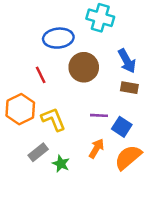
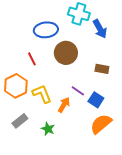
blue arrow: (127, 61) -> (100, 29), moved
purple line: (99, 115) -> (78, 91), turned 32
orange arrow: (96, 148) -> (64, 105), moved
gray rectangle: (38, 152) -> (20, 121), moved

